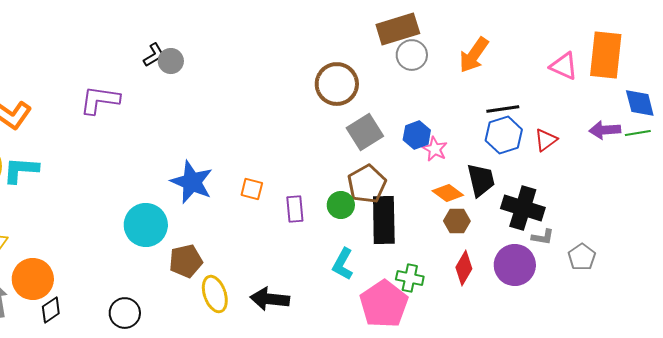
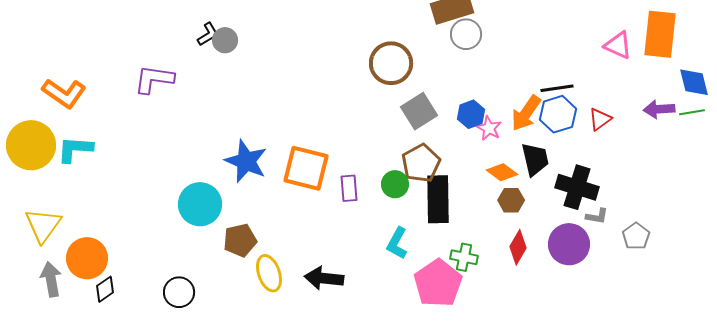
orange arrow: (474, 55) -> (526, 113), moved
orange square: (252, 189) -> (306, 168), size x2.0

